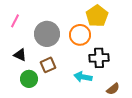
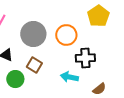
yellow pentagon: (97, 16) -> (98, 16), moved
brown square: (48, 65) -> (34, 65), turned -35

